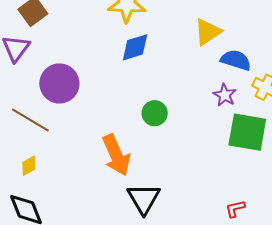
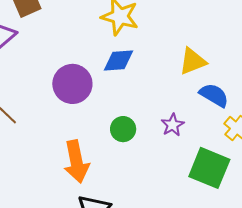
purple circle: (59, 83) -> (72, 84), moved
purple star: (225, 95) -> (173, 125), moved

